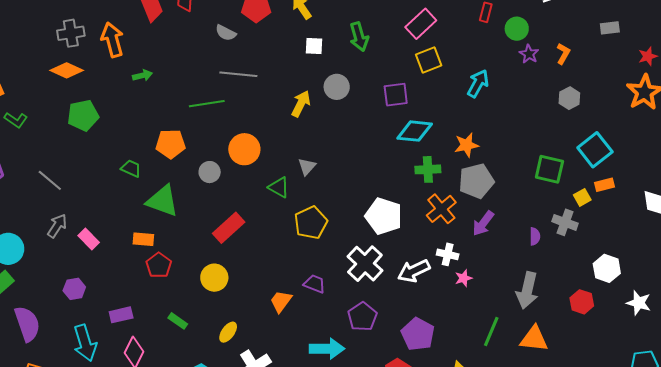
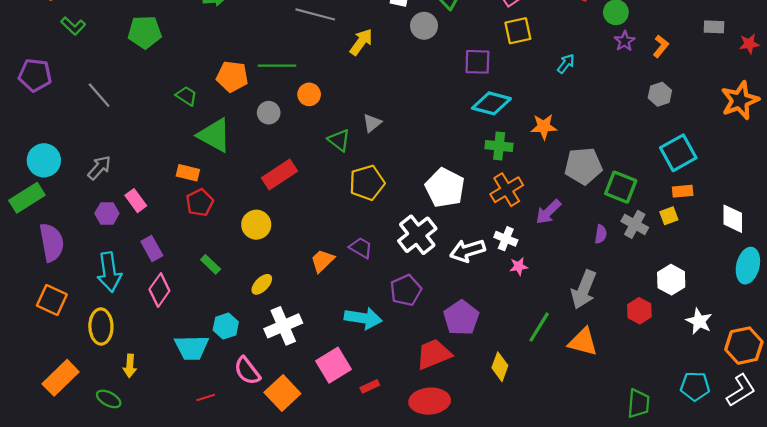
red star: (648, 56) -> (749, 44), moved
cyan arrow: (478, 83) -> (566, 64), size x0.7
gray circle: (337, 87) -> (424, 26), moved
green line: (207, 104) -> (277, 66), moved
yellow arrow: (301, 104) -> (361, 42), moved
orange circle: (244, 149) -> (309, 94), size x0.7
green square: (549, 169) -> (621, 187), moved
gray pentagon: (476, 181) -> (583, 166), moved
yellow square: (582, 197) -> (669, 216), moved
gray arrow: (57, 226) -> (99, 168), moved
pink rectangle: (89, 239) -> (136, 201), moved
purple rectangle: (121, 315) -> (152, 248), turned 65

